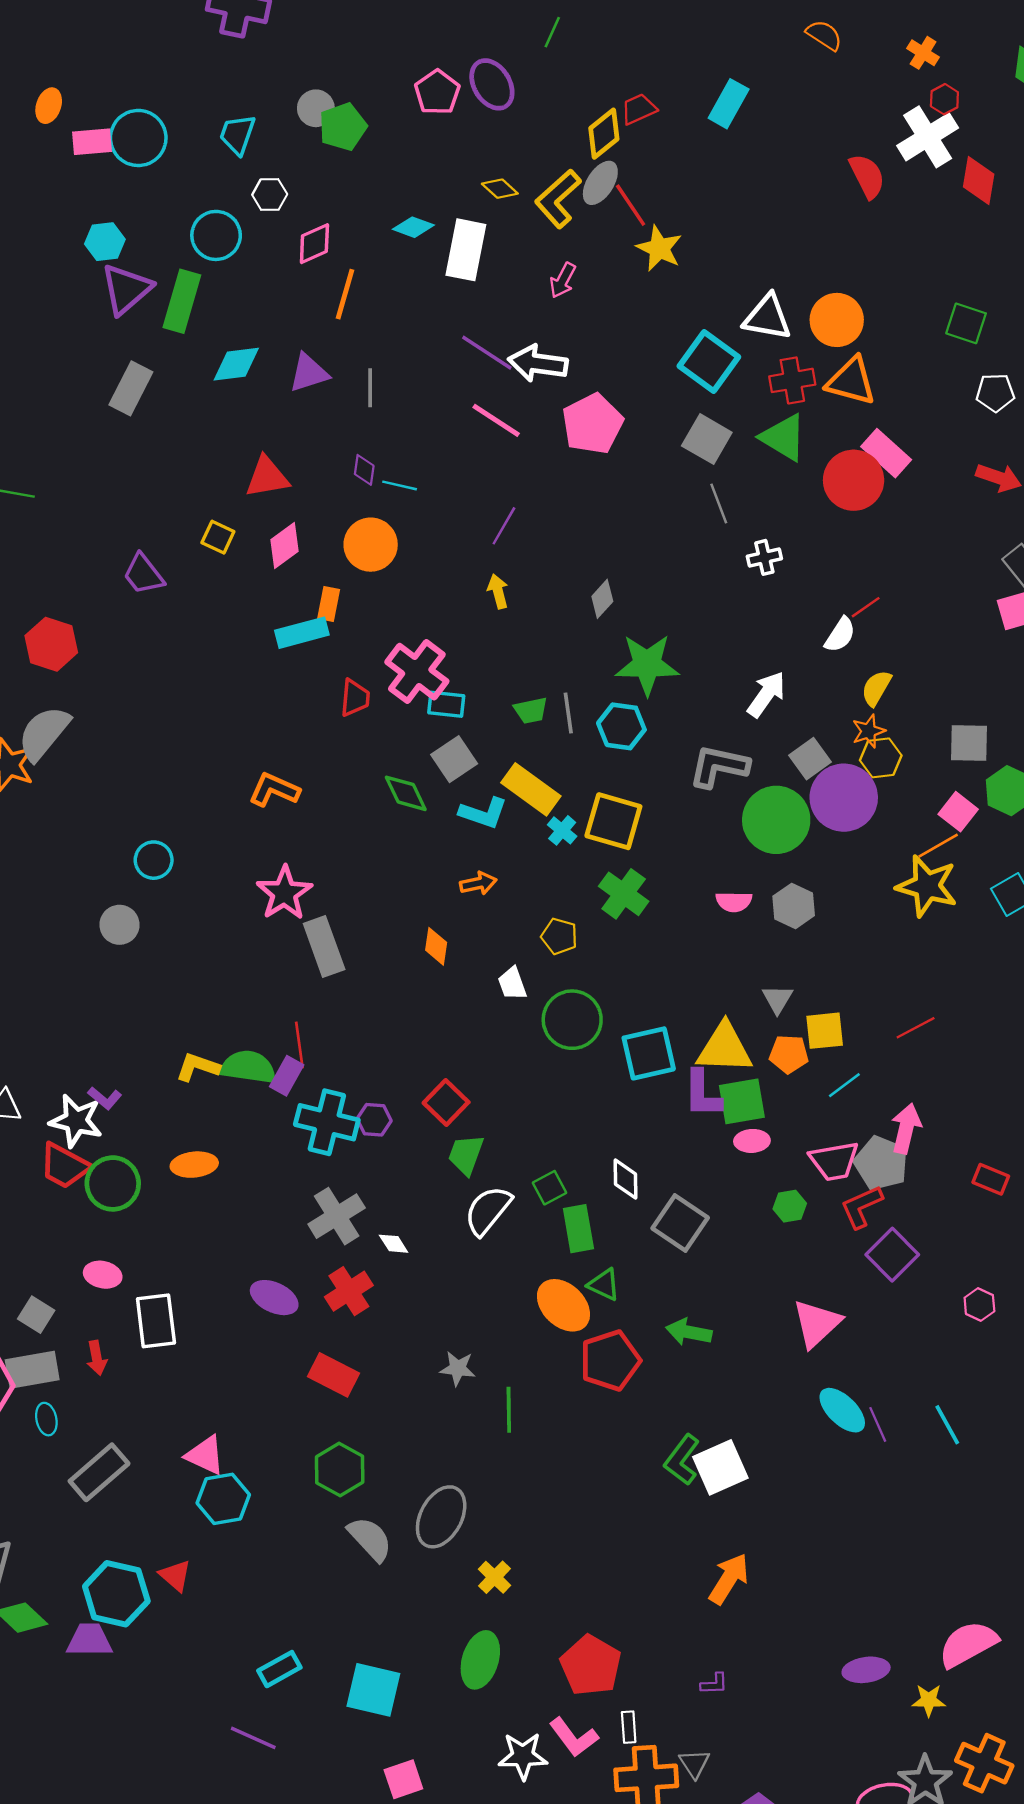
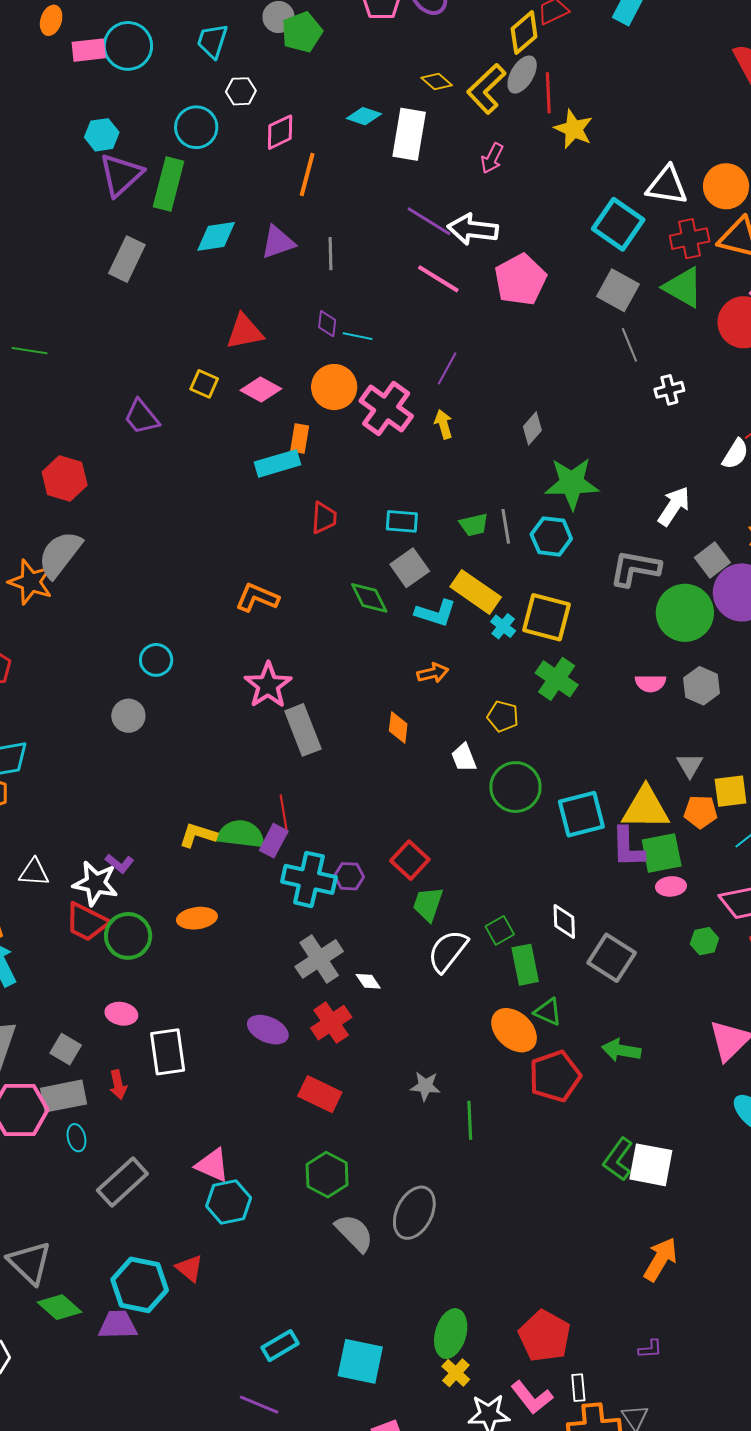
red line: (631, 205) -> (548, 93), turned 33
pink diamond: (285, 545) -> (261, 390), turned 66
pink cross: (417, 672) -> (386, 409), moved
white square: (720, 1467) -> (651, 1165), turned 36
yellow cross: (494, 1577) -> (456, 1373), moved

